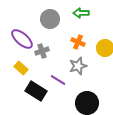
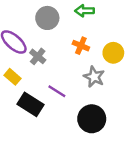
gray cross: (42, 51) -> (38, 56), turned -32
gray star: (78, 66) -> (94, 77), moved, turned -30

